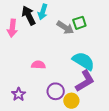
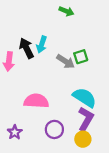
pink semicircle: (38, 65) -> (36, 101), size x1.6
purple L-shape: (85, 81) -> (86, 119), turned -30
yellow circle: (71, 101) -> (83, 139), moved

